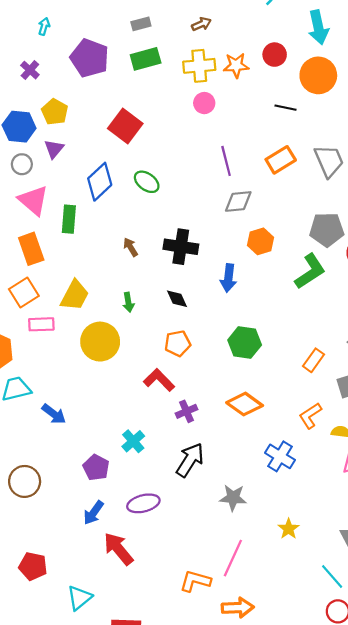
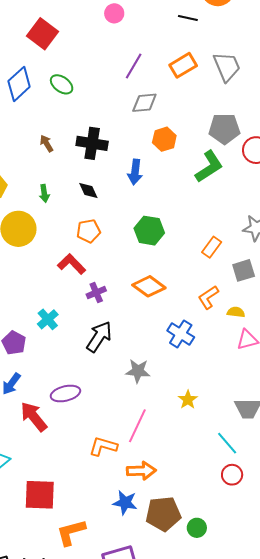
purple line: (226, 161) -> (134, 66), turned 44
purple ellipse: (143, 503) -> (65, 393), moved

